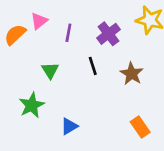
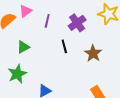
green triangle: (50, 70) -> (23, 47), moved, turned 32

